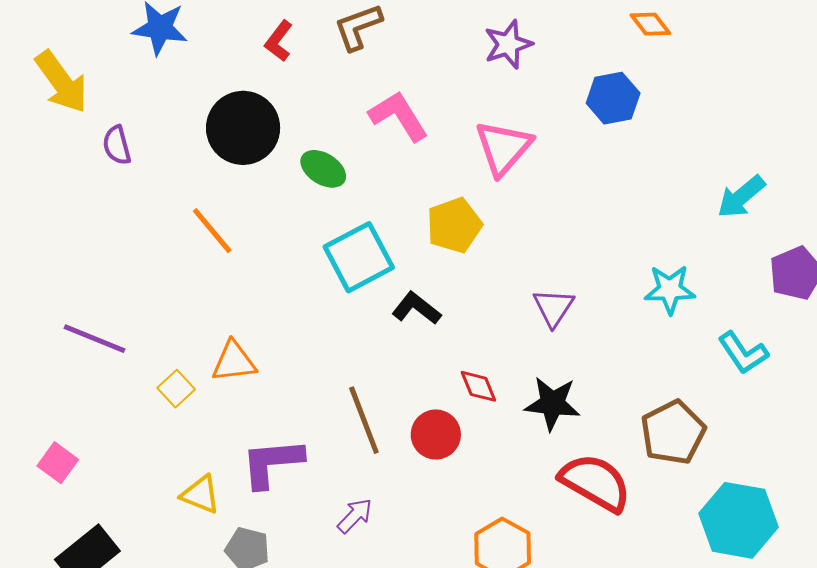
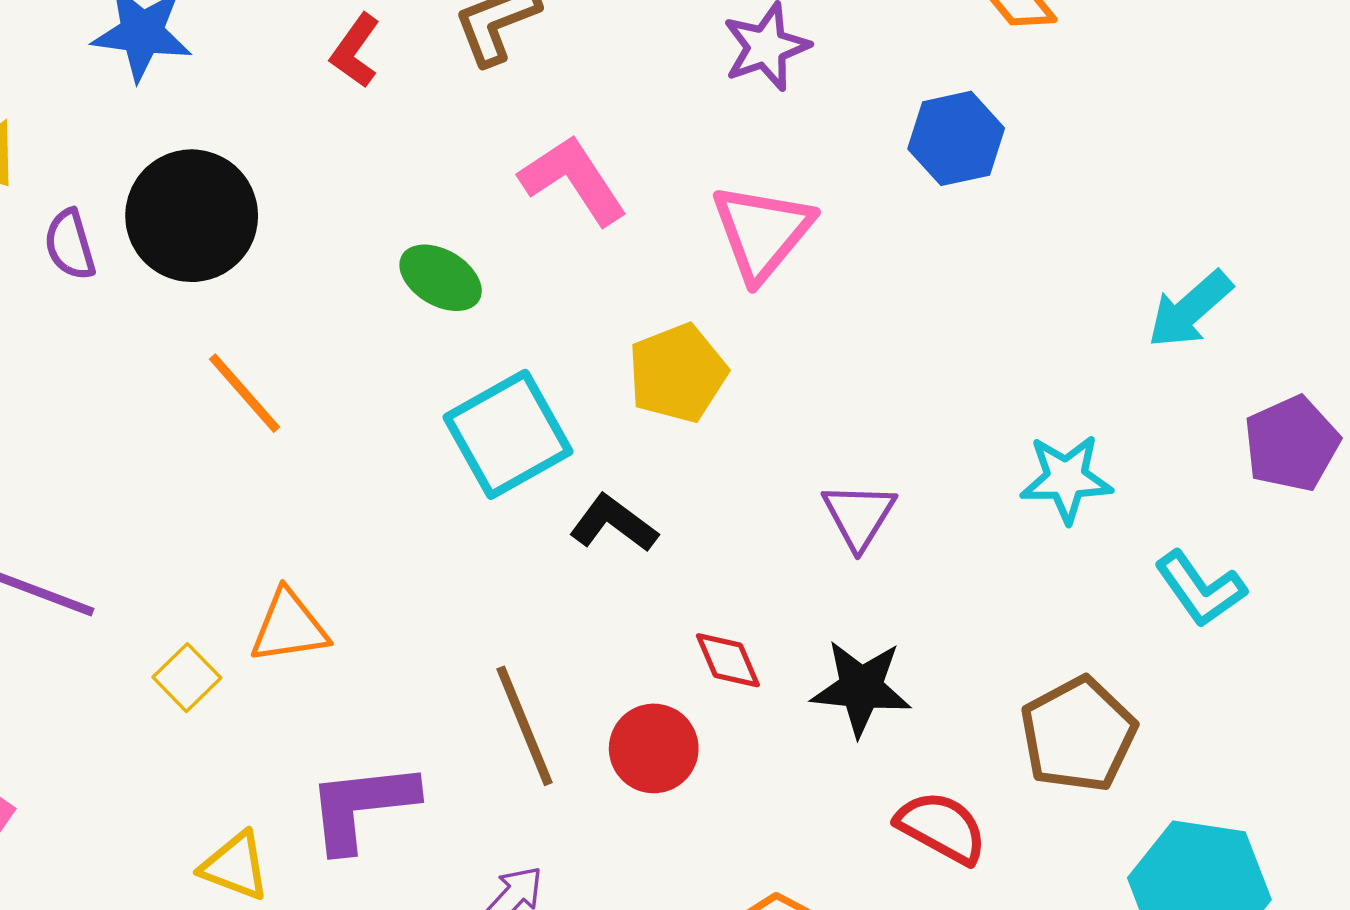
black circle: (243, 128) -> (192, 216), moved
red semicircle: (595, 482) -> (942, 827), size x0.7

